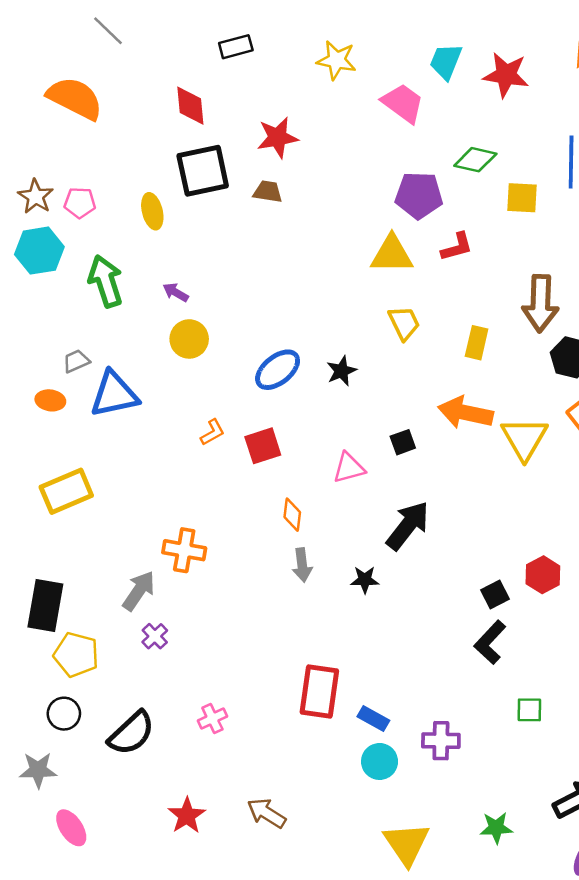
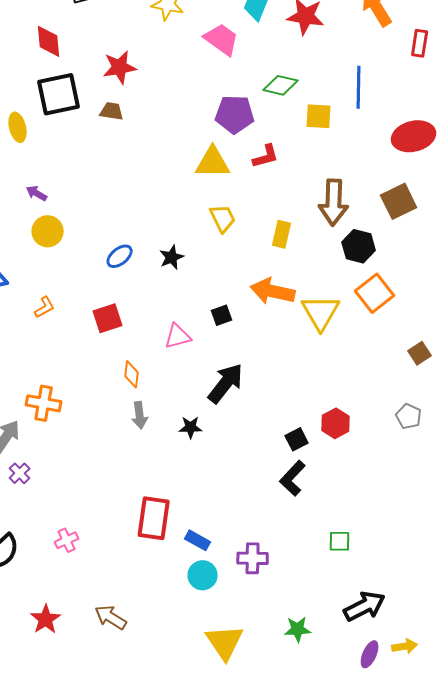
blue ellipse: (278, 370) -> (120, 256), size x0.7
orange L-shape: (212, 432) -> (45, 307), moved
green square: (529, 710) -> (340, 541), moved

